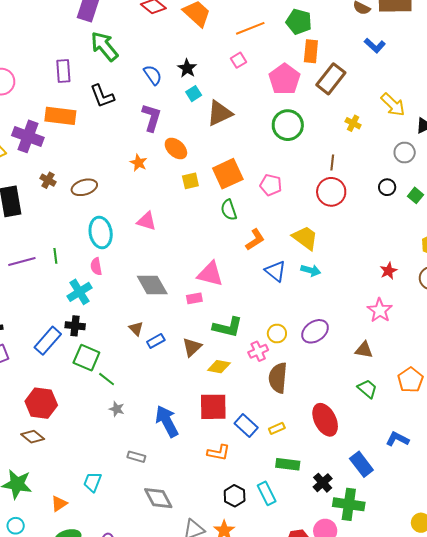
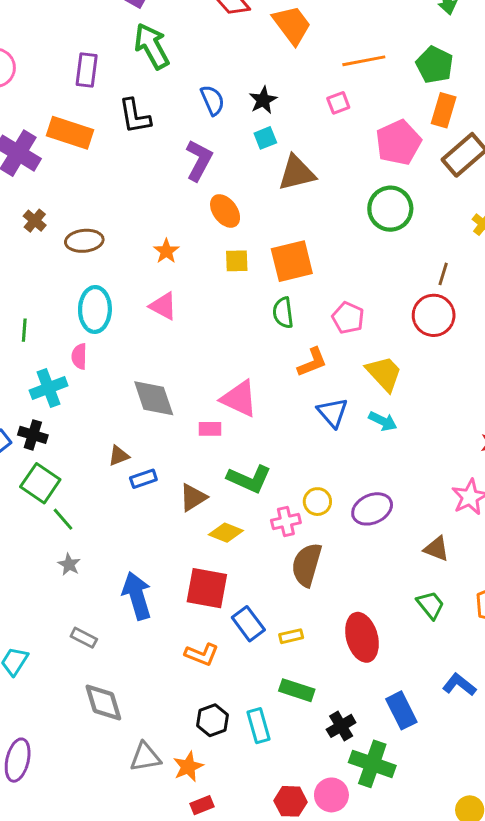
orange star: (138, 163) -> (166, 251), moved
pink pentagon: (271, 185) -> (348, 318), moved
brown triangle: (136, 329) -> (119, 456), turned 42

